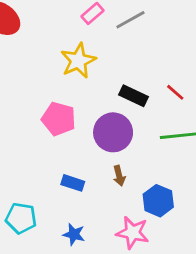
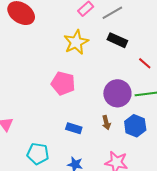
black rectangle: (134, 96) -> (117, 40), moved
purple circle: (113, 132) -> (117, 93), moved
blue hexagon: (158, 201) -> (135, 126), moved

